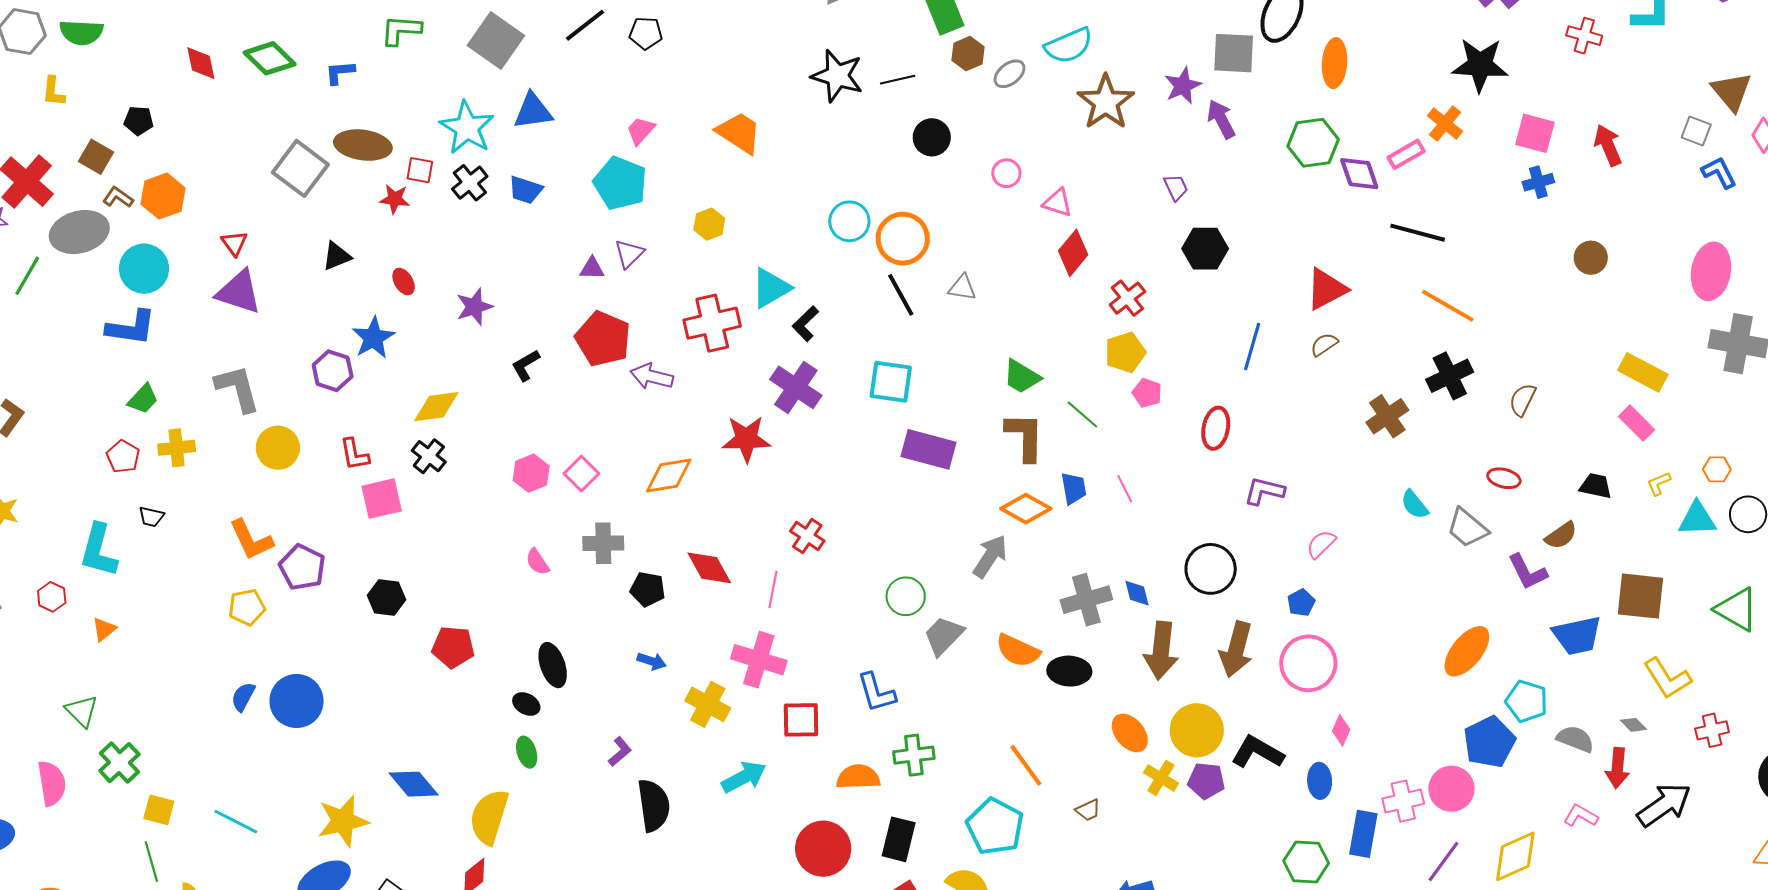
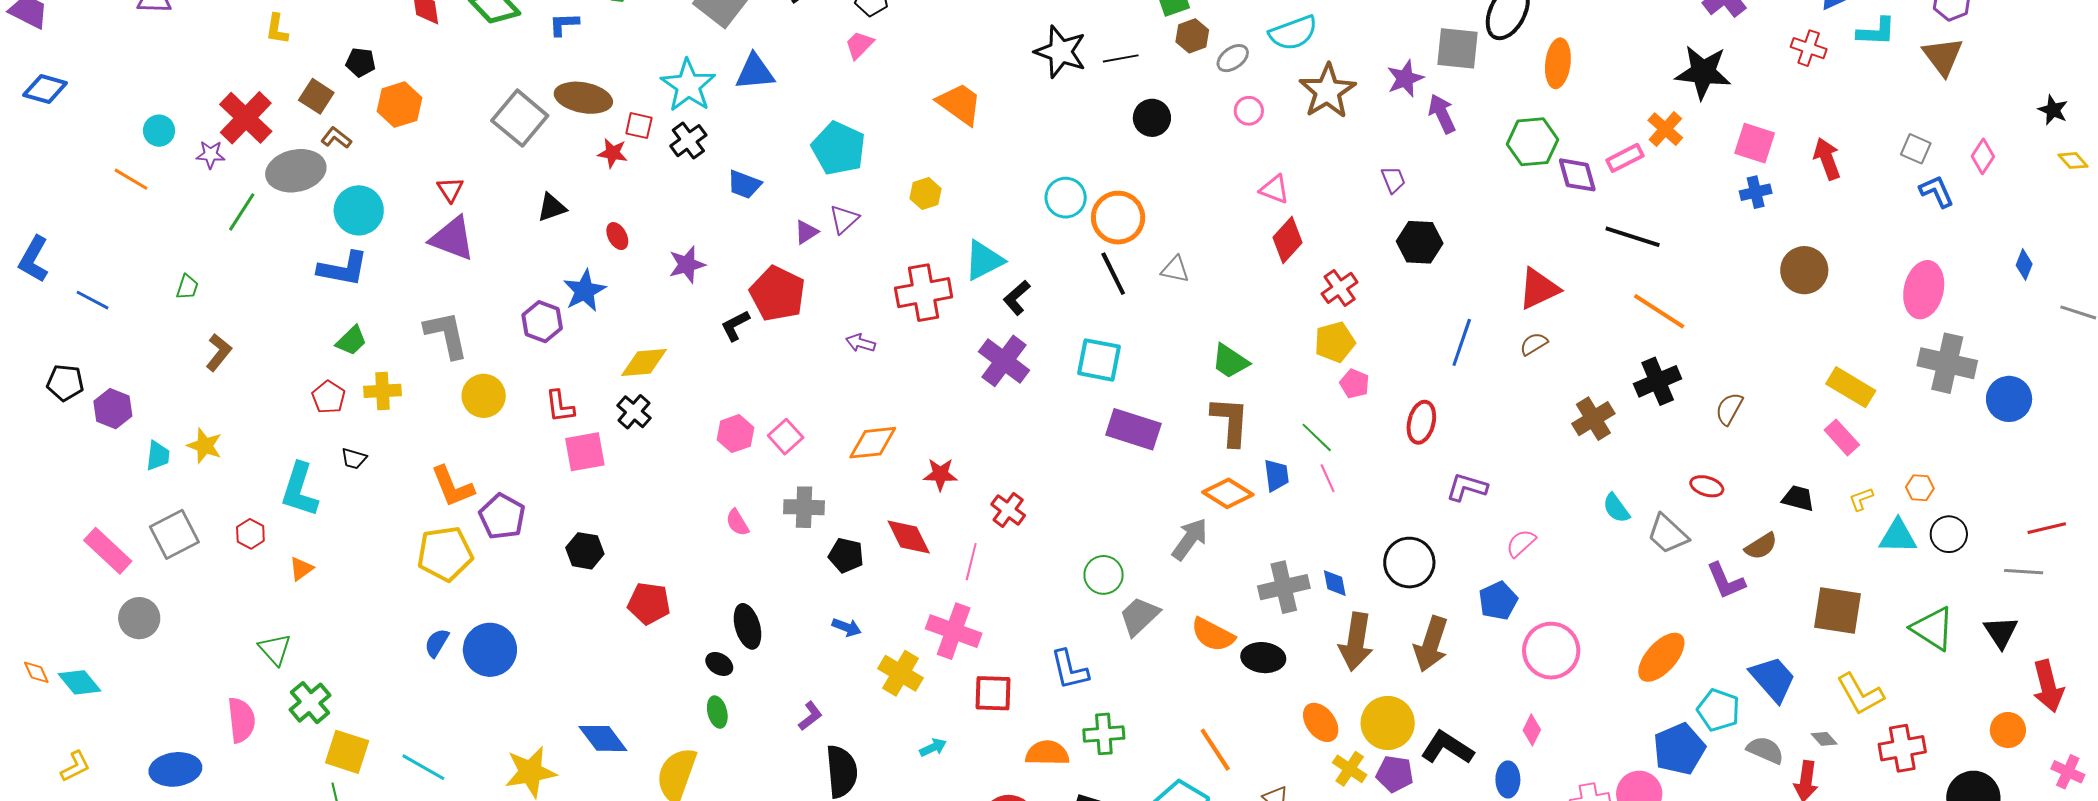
brown triangle: (1732, 91) -> (1943, 56), moved
pink trapezoid: (641, 131) -> (859, 45), moved
pink circle: (1006, 173) -> (1249, 111), moved
blue trapezoid: (525, 190) -> (744, 184), moved
orange hexagon: (163, 196) -> (399, 105), moved
brown circle: (1591, 258) -> (1804, 270), size x1.4
purple triangle: (592, 268) -> (806, 232), turned -36
red pentagon: (603, 339) -> (778, 294), moved
purple arrow: (652, 376) -> (861, 343), size x0.7
green line: (1082, 415) -> (1317, 437), moved
red star: (746, 439) -> (940, 474), moved, size x0.7
blue pentagon: (1301, 603) -> (1498, 601), size x1.4
yellow pentagon: (247, 607) -> (445, 554), size x1.5
blue trapezoid: (1577, 636) -> (1773, 679), moved, turned -122
pink circle: (1308, 663) -> (1551, 651), moved
red cross: (1712, 730) -> (1902, 748), size x1.4
cyan arrow: (744, 777) -> (933, 748), size x0.6
yellow square: (159, 810) -> (347, 752), size x1.4

